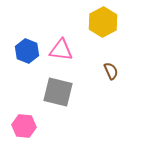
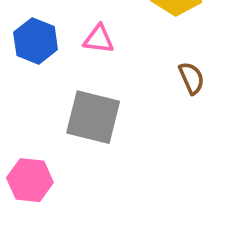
pink triangle: (61, 50) -> (99, 39), size x0.7

